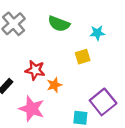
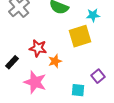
yellow square: (83, 57) -> (80, 36), size x1.6
purple square: (103, 102) -> (98, 76), size x0.6

